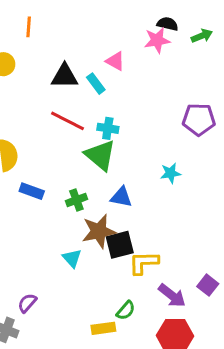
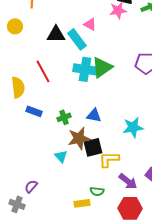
cyan rectangle: (96, 84) -> (77, 39), size x1.5
red line: (67, 121) -> (43, 71), moved, turned 35
cyan cross: (108, 128) -> (85, 69), size x1.6
green triangle: (100, 155) -> (102, 67), moved, turned 45
cyan star: (170, 173) -> (133, 127), moved, size x1.5
green semicircle: (126, 310) -> (97, 191), turned 56

